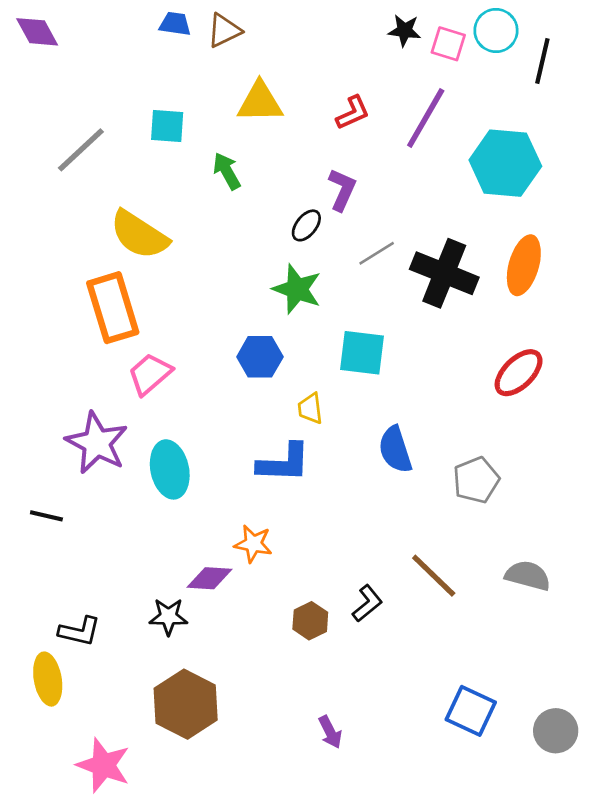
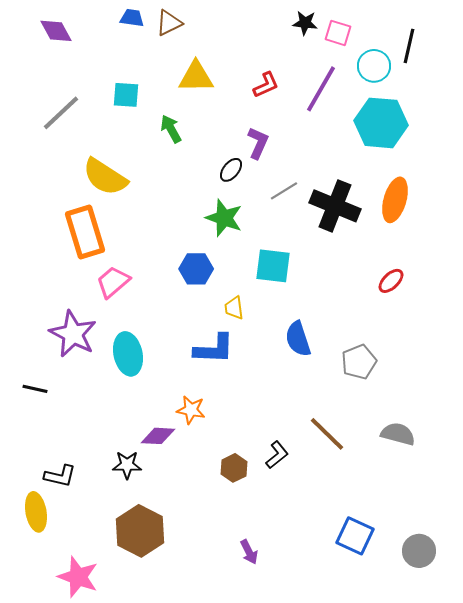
cyan circle: (496, 31) -> (374, 66), moved
purple diamond: (37, 32) -> (56, 31), moved
red ellipse: (519, 373) -> (391, 281), size x0.7

